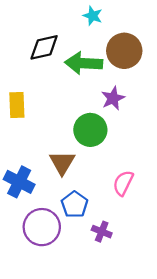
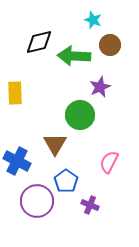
cyan star: (93, 16) -> (93, 20), moved
brown circle: (124, 51) -> (110, 45), size x0.7

